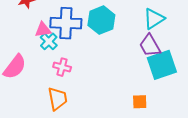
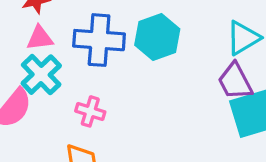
pink triangle: (43, 30) -> (40, 38), moved
cyan cross: (49, 41) -> (41, 75), moved, size x1.4

